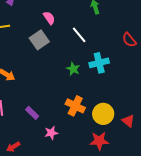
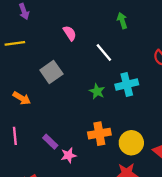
gray square: (39, 40) -> (51, 72), moved
orange cross: (75, 106) -> (99, 134), turned -36
pink star: (51, 133) -> (69, 155), moved

